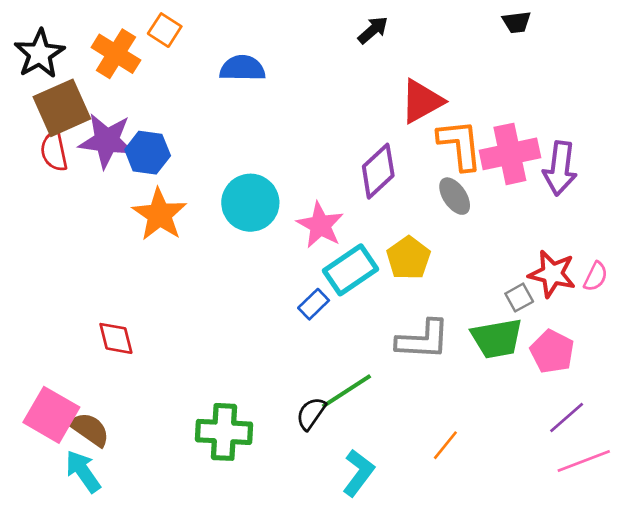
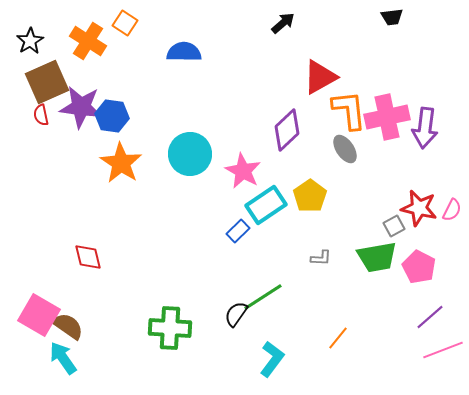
black star: (40, 54) -> (30, 41), size x0.7
red semicircle: (54, 151) -> (41, 115), size x0.7
gray L-shape: (423, 340) -> (321, 258), size x0.5

